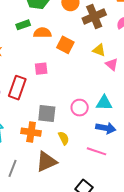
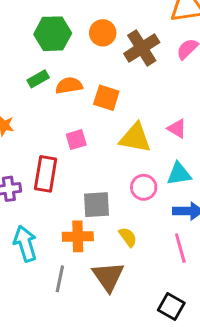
yellow triangle: (99, 50) -> (135, 138), moved, size x1.6
pink triangle: (112, 64) -> (177, 129), moved
pink line: (97, 151) -> (180, 248), turned 66
brown triangle: (46, 162) -> (108, 276), turned -30
gray line: (13, 168) -> (60, 279), moved

